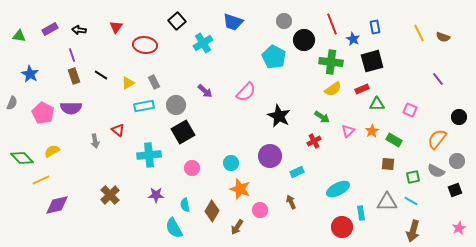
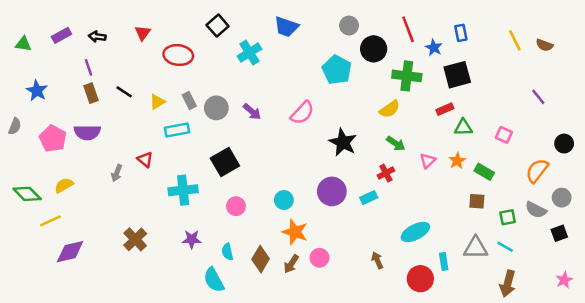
yellow semicircle: (333, 89) -> (390, 109), moved
gray circle: (176, 105) -> (216, 108), moved
gray arrow: (95, 141) -> (117, 173), turned 32
cyan rectangle: (297, 172) -> (369, 198), moved
brown arrow: (291, 202) -> (377, 260), moved
brown arrow: (237, 227) -> (291, 264), moved

